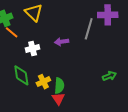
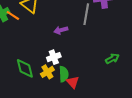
orange line: (12, 32) -> (13, 15), moved
white cross: (33, 49) -> (54, 57), moved
red triangle: (58, 99) -> (73, 82), moved

